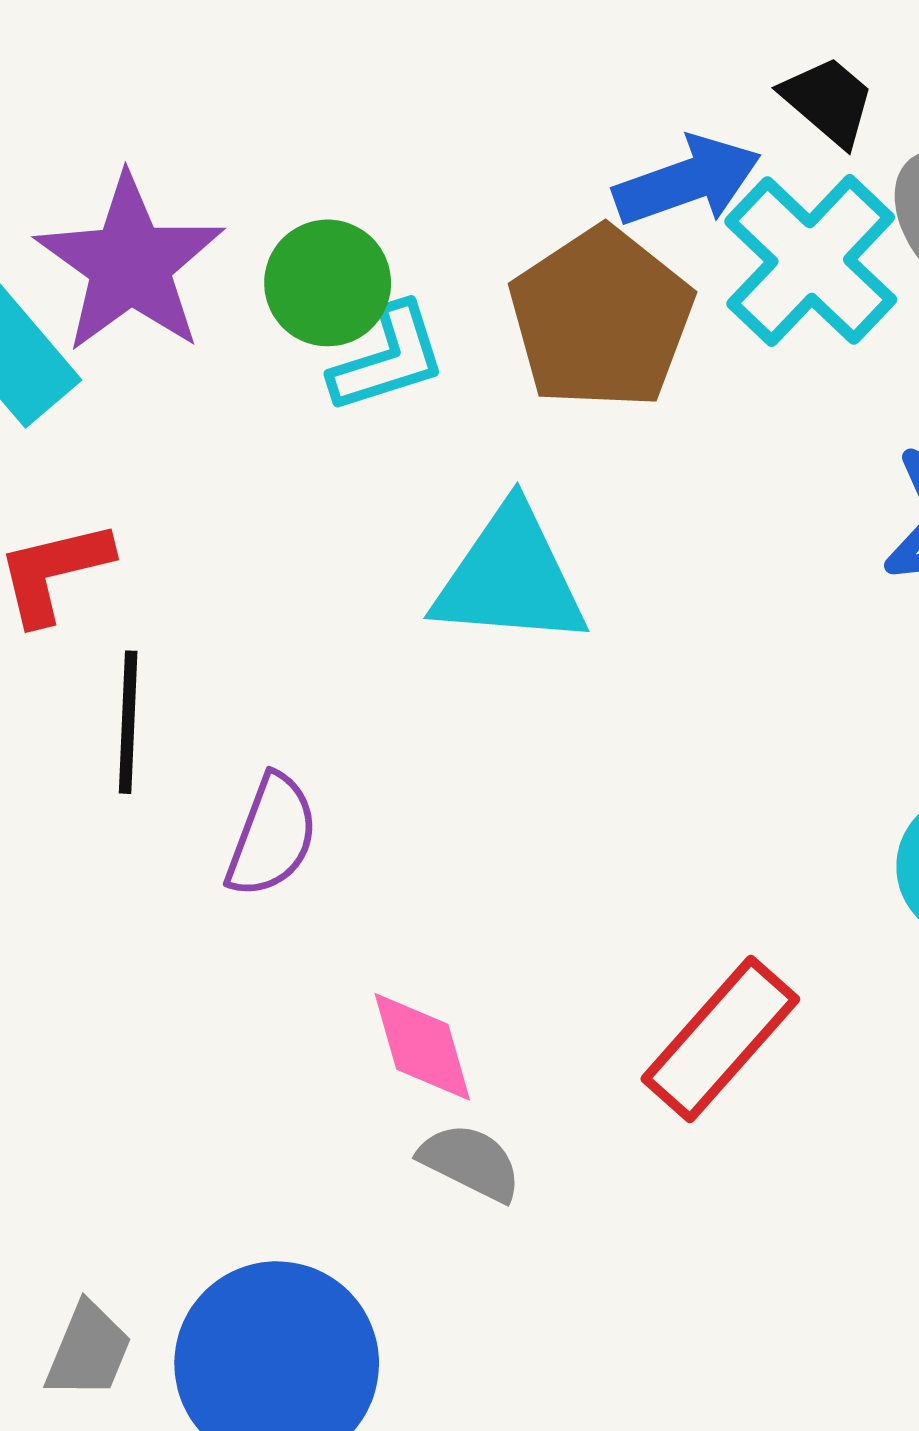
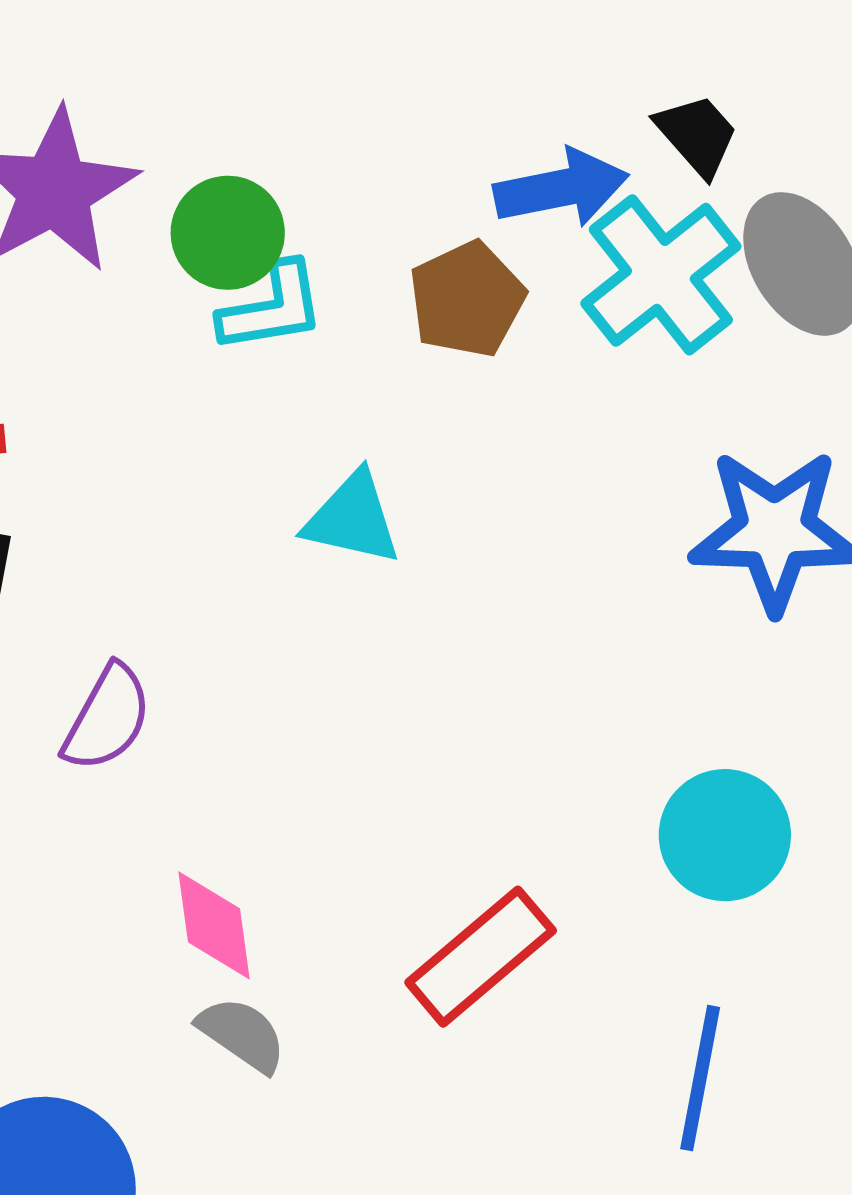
brown pentagon: (601, 318) -> (467, 299), size x0.7
cyan triangle: (510, 577) -> (353, 518), size x0.7

